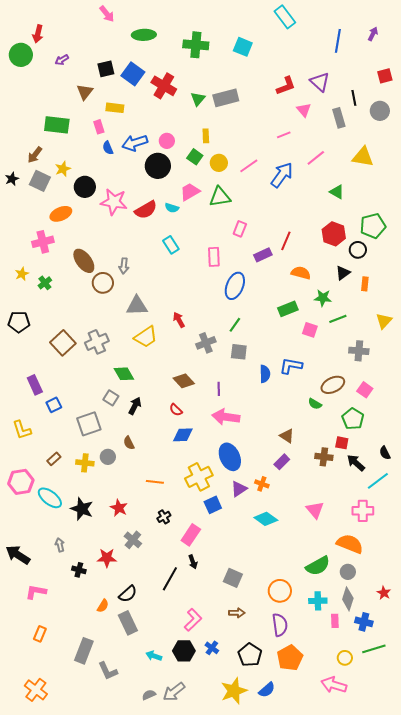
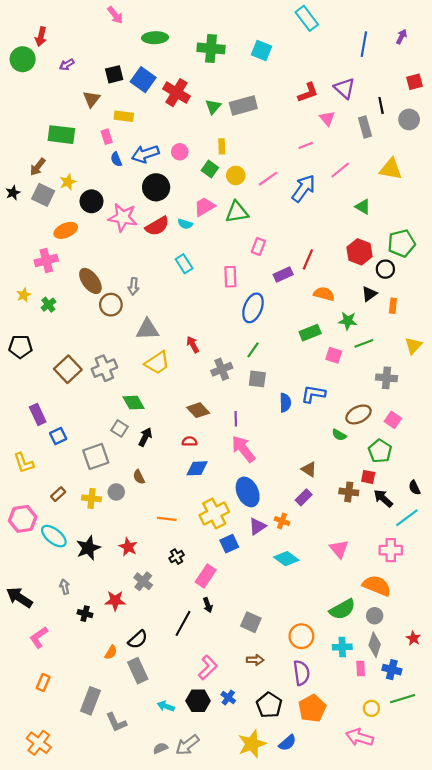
black circle: (158, 166) -> (156, 187), moved
red semicircle: (176, 410) -> (189, 441), turned 136
pink arrow: (226, 417) -> (243, 449), turned 44
black star: (82, 509) -> (88, 548), turned 30
pink L-shape: (36, 592) -> (39, 637), turned -45

